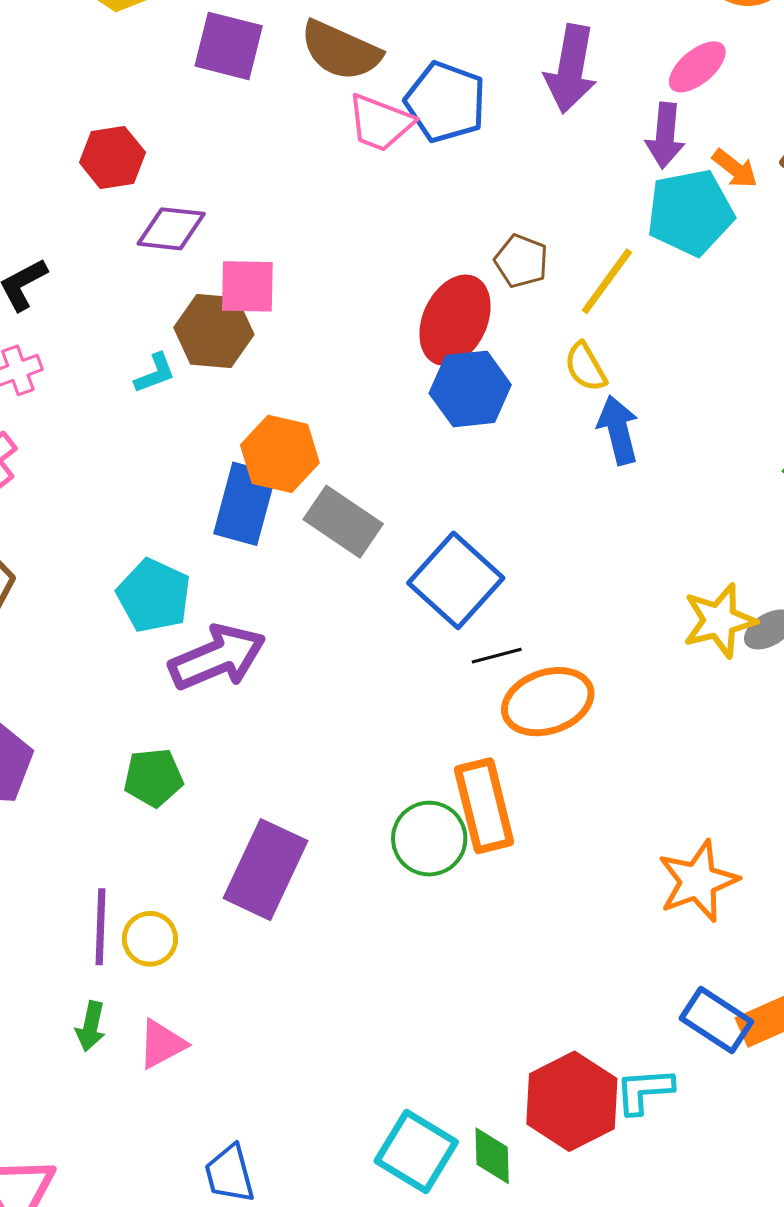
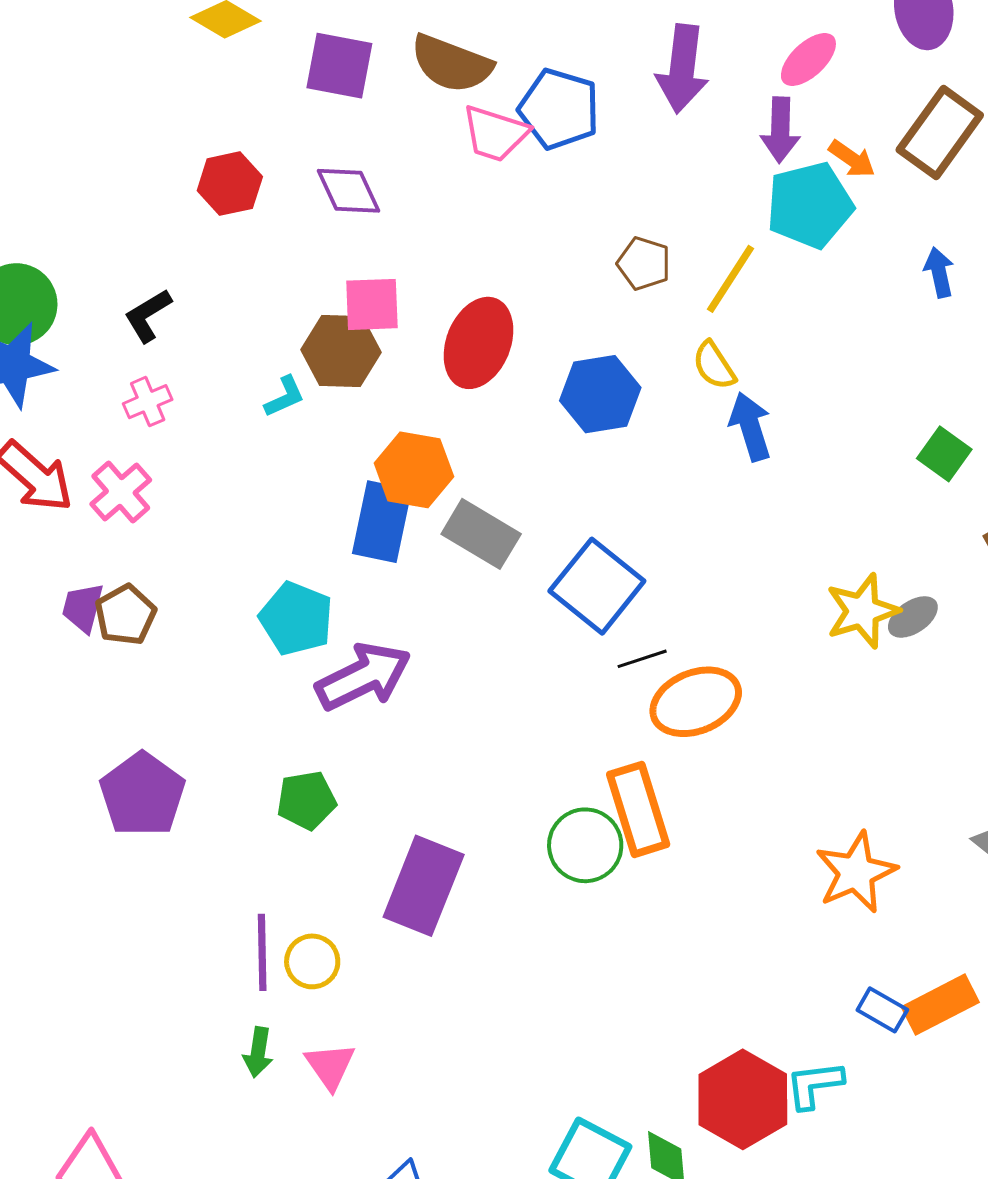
purple diamond: (171, 229) -> (348, 191), moved, turned 62
red ellipse: (455, 320) -> (478, 343), moved
blue rectangle: (716, 1020) -> (882, 1010), size x0.7
pink triangle: (162, 1044) -> (330, 1066), turned -34

